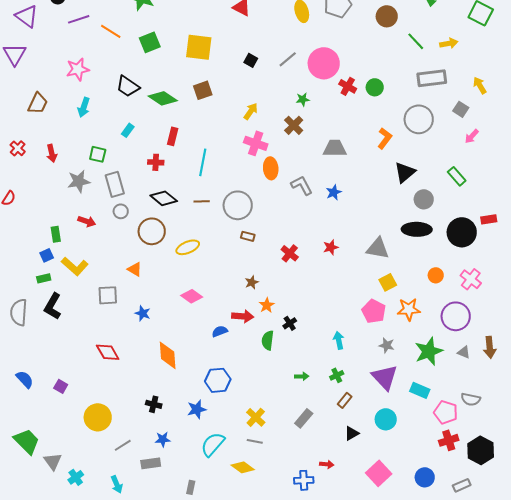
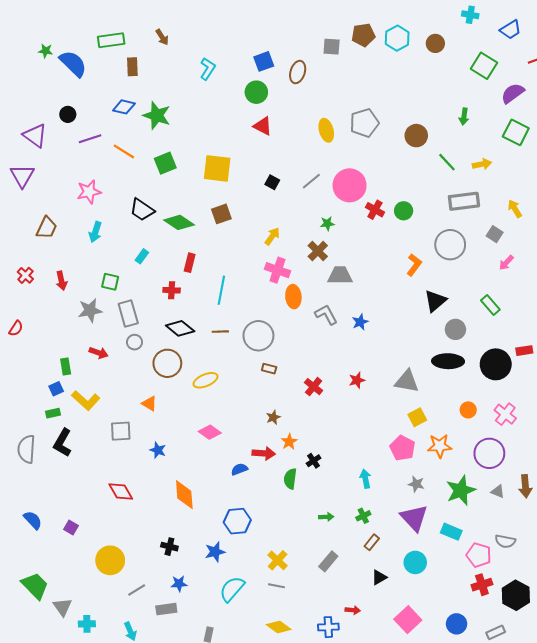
gray trapezoid: (335, 148) -> (340, 275), moved
yellow diamond: (243, 467) -> (279, 627), moved
cyan cross: (76, 477) -> (87, 624), turned 35

